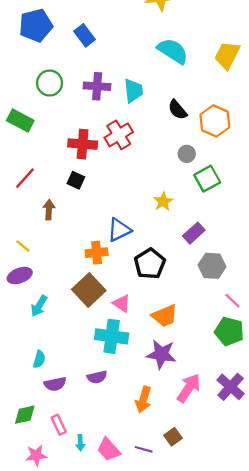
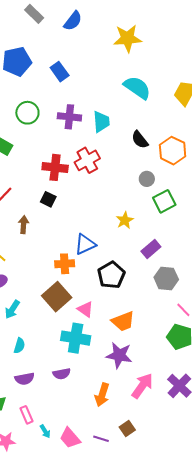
cyan semicircle: (39, 359) -> (19, 346), moved
cyan arrow: (80, 443) -> (45, 431), turned -32

